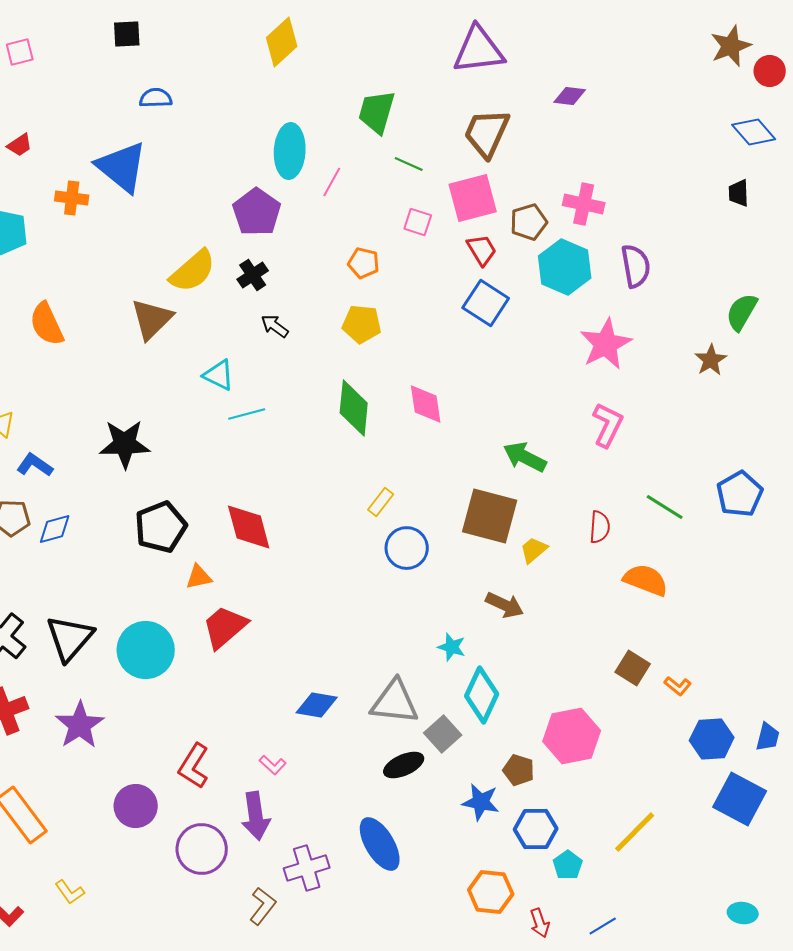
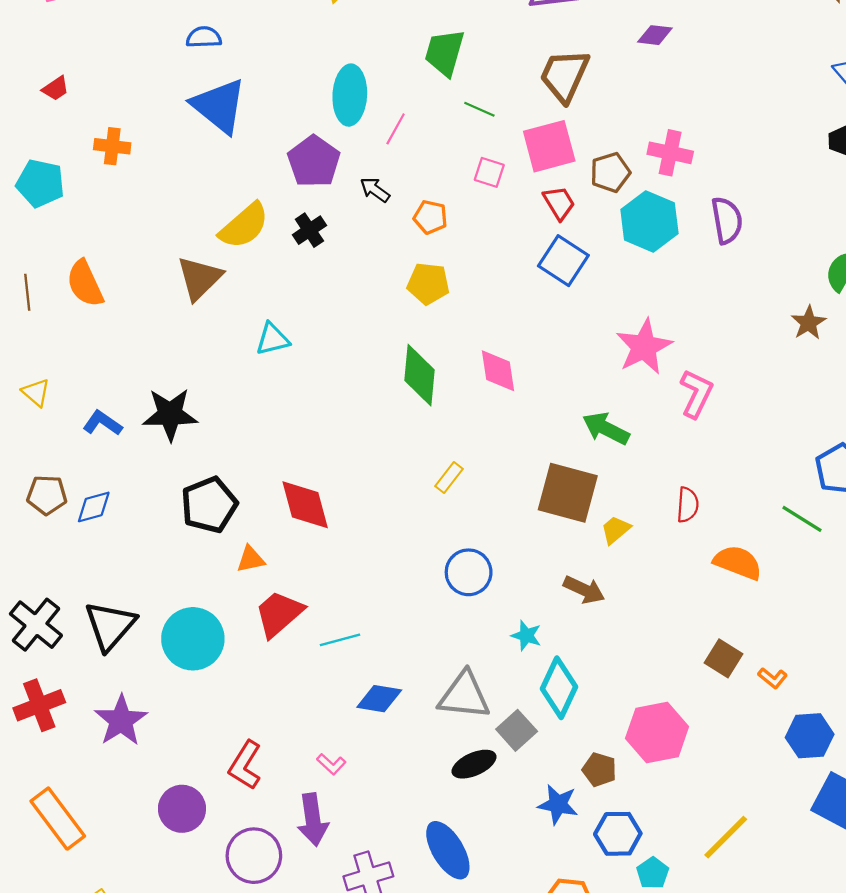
blue triangle: (122, 167) -> (219, 106), moved
black arrow: (275, 326) -> (375, 190), moved
pink star: (606, 344) -> (644, 347), moved
cyan triangle: (219, 375) -> (272, 339), turned -40
cyan line: (247, 414) -> (340, 640), moved
blue L-shape: (35, 465) -> (102, 423), moved
green line: (665, 507) -> (802, 519), moved
blue circle: (407, 548) -> (469, 572), moved

